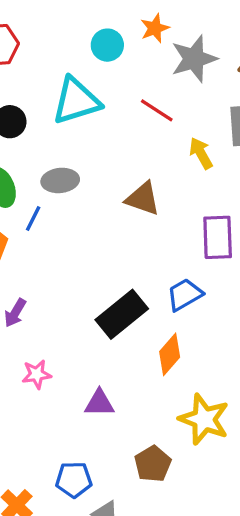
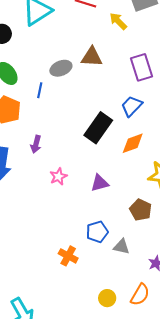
gray ellipse: (60, 180) -> (61, 68), moved
blue line: (33, 218) -> (40, 90), moved
orange diamond: (170, 354) -> (133, 143), turned 45

